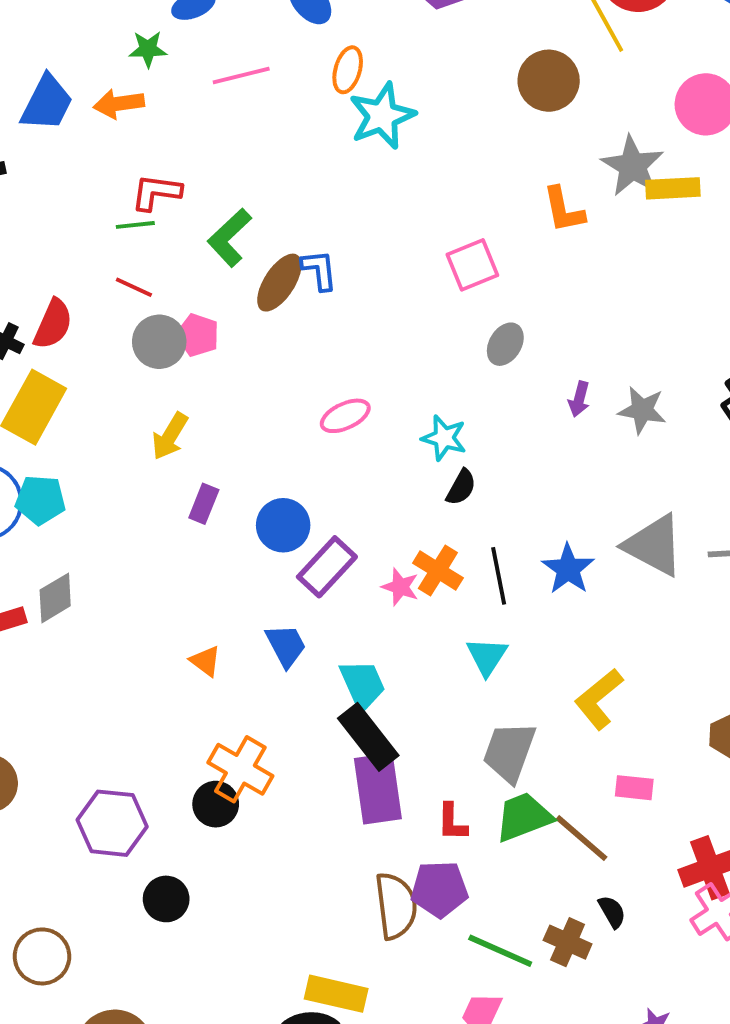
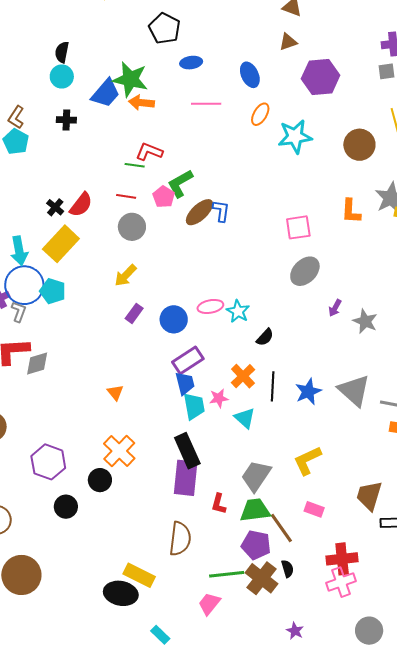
green star: (148, 49) -> (130, 79), moved, size x1.8
cyan star: (382, 116) -> (295, 136), moved
red line: (134, 287) -> (126, 196), turned -30
pink pentagon: (198, 335) -> (164, 197), moved
gray ellipse: (505, 344) -> (305, 271), size x1.4
pink ellipse: (345, 416) -> (210, 306), moved
cyan star: (444, 438) -> (238, 311), moved
blue circle: (283, 525) -> (174, 319), moved
pink star: (400, 587) -> (219, 398), moved, turned 30
gray diamond: (55, 598) -> (37, 364), moved
blue trapezoid: (286, 646) -> (185, 383), moved
cyan triangle: (487, 656) -> (245, 418), moved, turned -35
cyan trapezoid: (363, 685) -> (194, 406), moved
black circle: (216, 804) -> (100, 480), moved
purple pentagon: (439, 889) -> (256, 545), moved
brown cross: (568, 942) -> (261, 578), size x1.4
green line: (500, 951) -> (227, 574), turned -44

